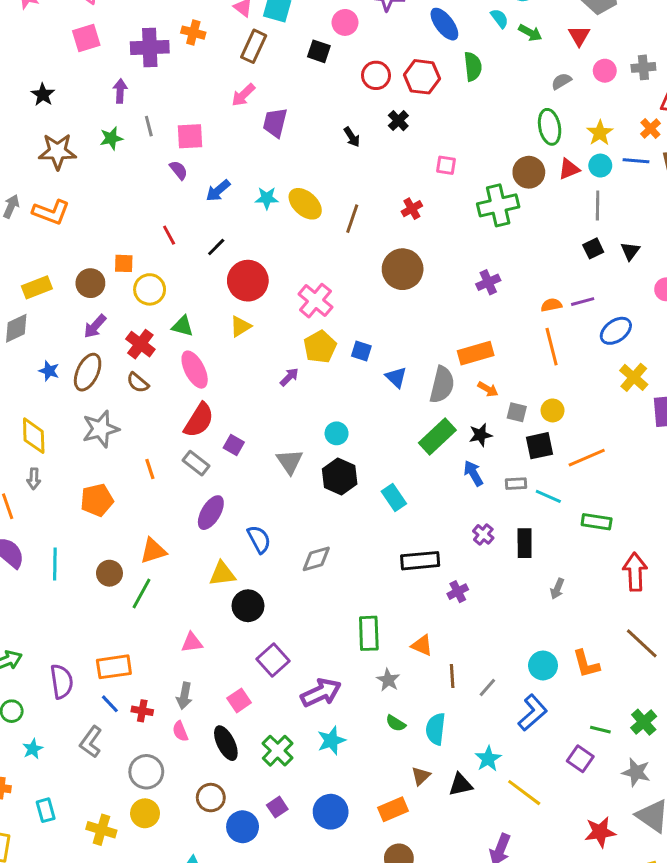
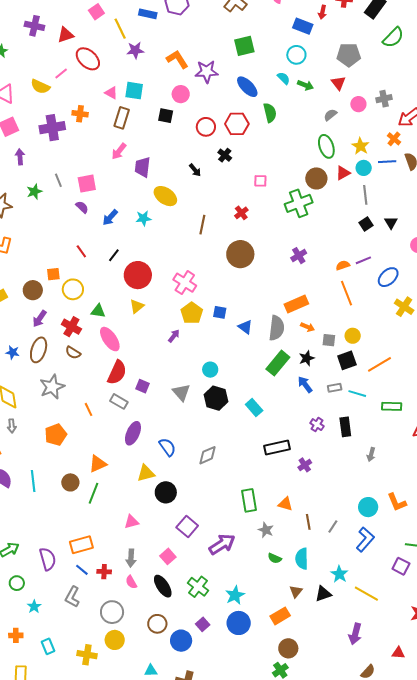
purple arrow: (120, 91) -> (20, 157), moved
yellow ellipse: (305, 204) -> (165, 196), moved
cyan star: (331, 740) -> (235, 595), moved

